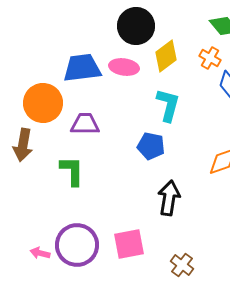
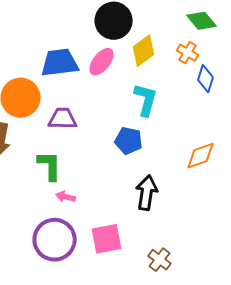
pink ellipse: (124, 67) -> (102, 62), turned -60
pink arrow: (40, 253) -> (66, 197), moved

